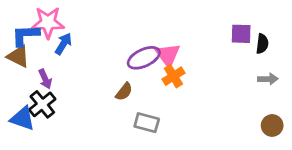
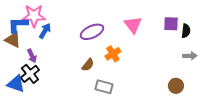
pink triangle: (168, 55) -> (133, 25), moved
purple ellipse: (144, 58) -> (92, 32), moved
orange cross: (173, 76) -> (113, 54), moved
brown circle: (272, 125) -> (176, 86), moved

